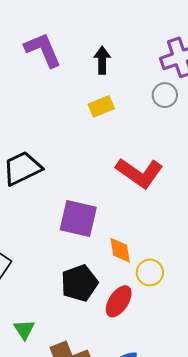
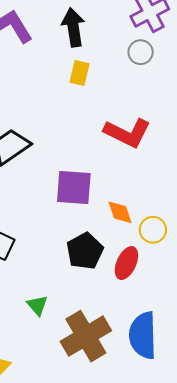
black arrow: (102, 60) -> (73, 27), size x1.4
yellow rectangle: (101, 106) -> (79, 73), turned -45

